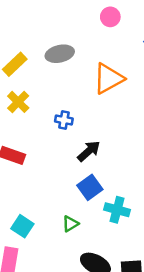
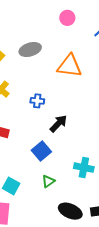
orange triangle: (109, 79) -> (70, 66), turned 40
blue square: (90, 187) -> (41, 151), moved

